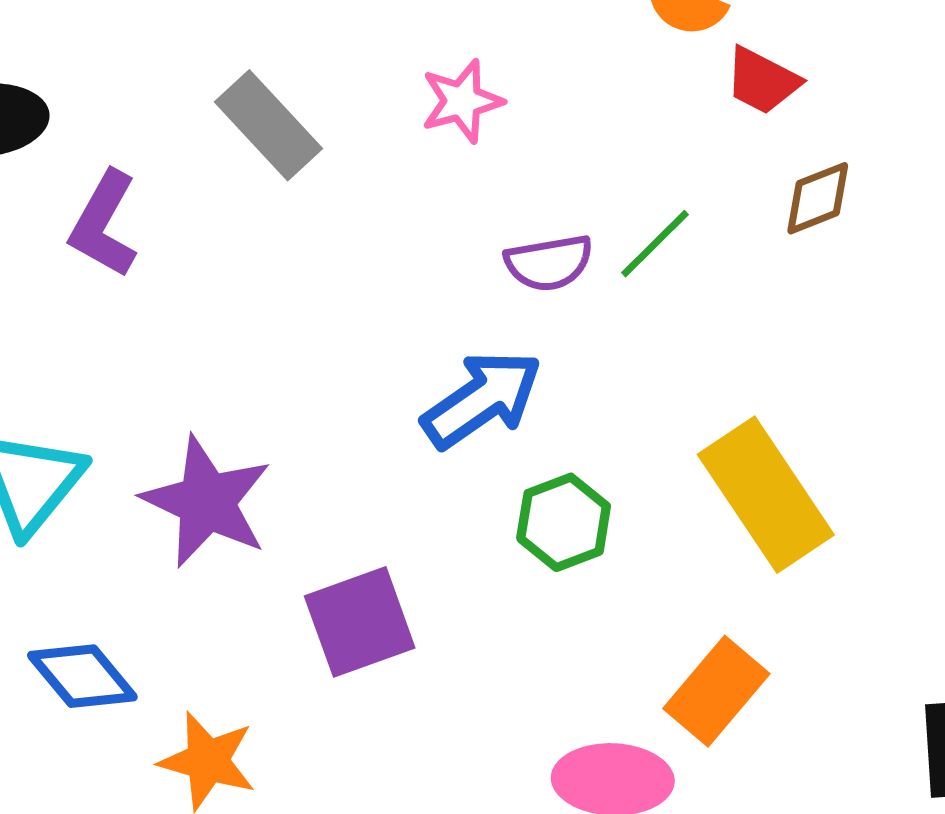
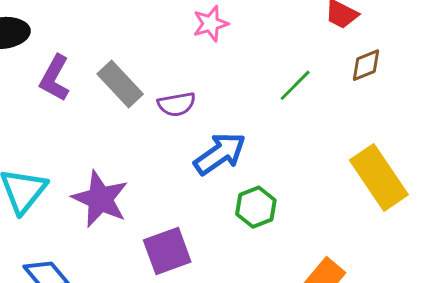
gray rectangle: (269, 125) -> (120, 84), moved
purple semicircle: (549, 263) -> (177, 104), moved
yellow rectangle: (766, 495) -> (379, 177), moved

